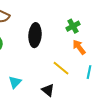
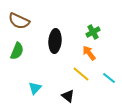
orange arrow: (79, 47) -> (89, 53), moved
cyan line: (89, 72) -> (109, 78), turned -64

